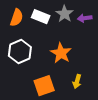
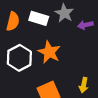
purple arrow: (85, 18) -> (85, 25), moved
orange star: (61, 53) -> (49, 52), moved

